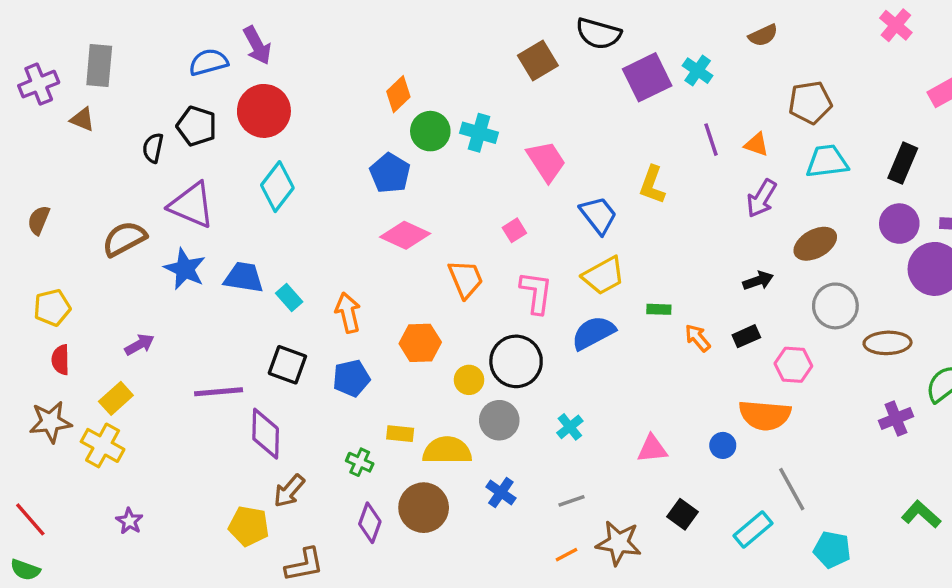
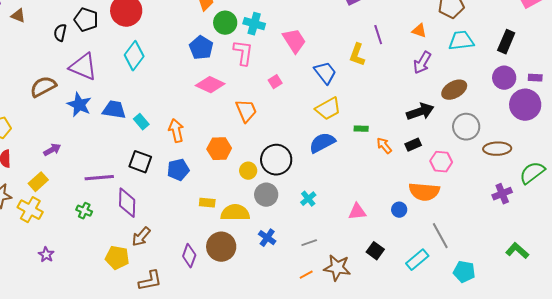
purple line: (711, 140) -> (378, 35), moved
black arrow: (758, 281) -> (420, 112), size x1.5
pink L-shape: (536, 292) -> (243, 53), moved
green cross: (360, 462) -> (84, 211), moved

